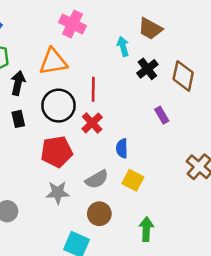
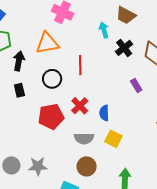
black circle: (59, 106) -> (52, 79), size x0.7
red cross: (92, 123) -> (80, 106), moved
gray semicircle: (97, 179) -> (84, 139), turned 30
gray star: (58, 193) -> (38, 166), moved

